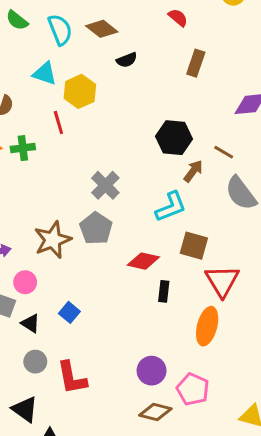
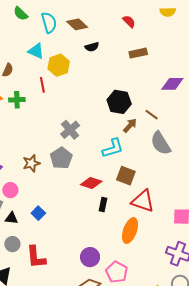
brown rectangle: (196, 63) -> (138, 53), turned 54
brown star: (53, 240) -> (31, 163), size x0.7
red triangle: (222, 281) -> (143, 201), turned -45
black triangle: (30, 323) -> (11, 218), turned -32

